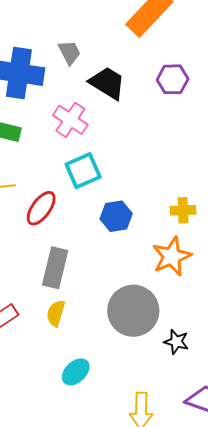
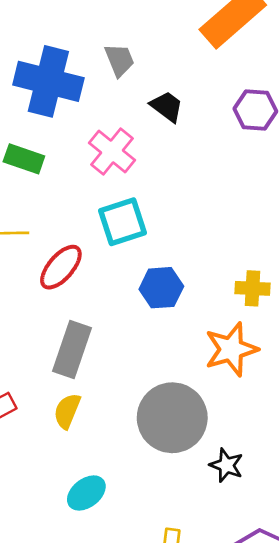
black trapezoid: (107, 83) -> (167, 106), size x0.7

